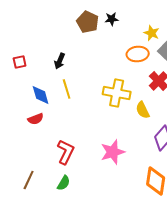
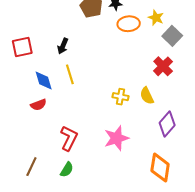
orange ellipse: (138, 54) -> (129, 24), moved
red square: (20, 62) -> (22, 47), size x1.5
yellow cross: (117, 93) -> (121, 97), moved, size x0.6

